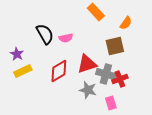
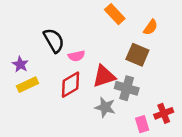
pink semicircle: (66, 38) -> (76, 56), moved
brown square: (115, 46) -> (137, 55), turned 36
red cross: (120, 79) -> (164, 113), moved
pink rectangle: (111, 103) -> (142, 124), moved

